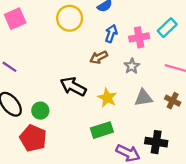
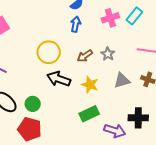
yellow circle: (70, 18) -> (49, 52), moved
blue arrow: (111, 34) -> (76, 24), moved
pink cross: (139, 37) -> (110, 18), moved
brown arrow: (99, 57) -> (85, 56), moved

